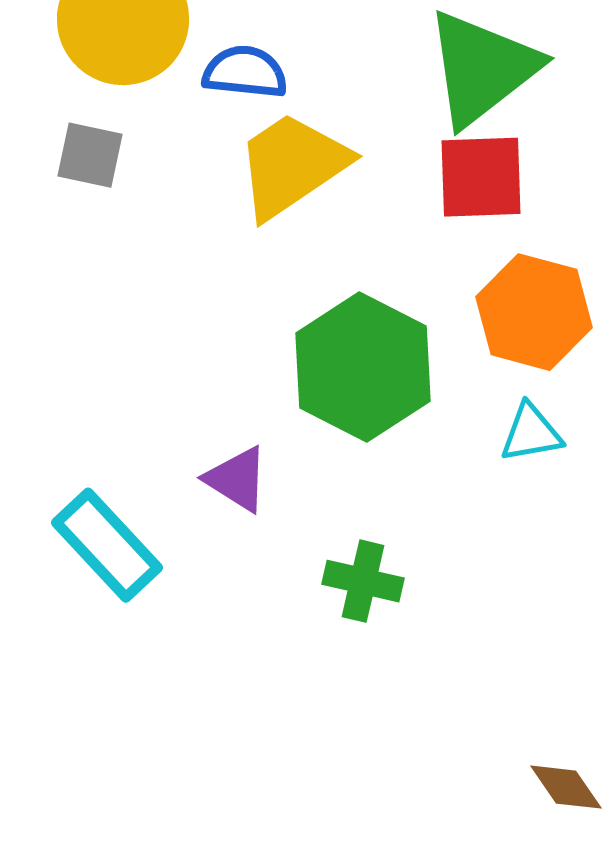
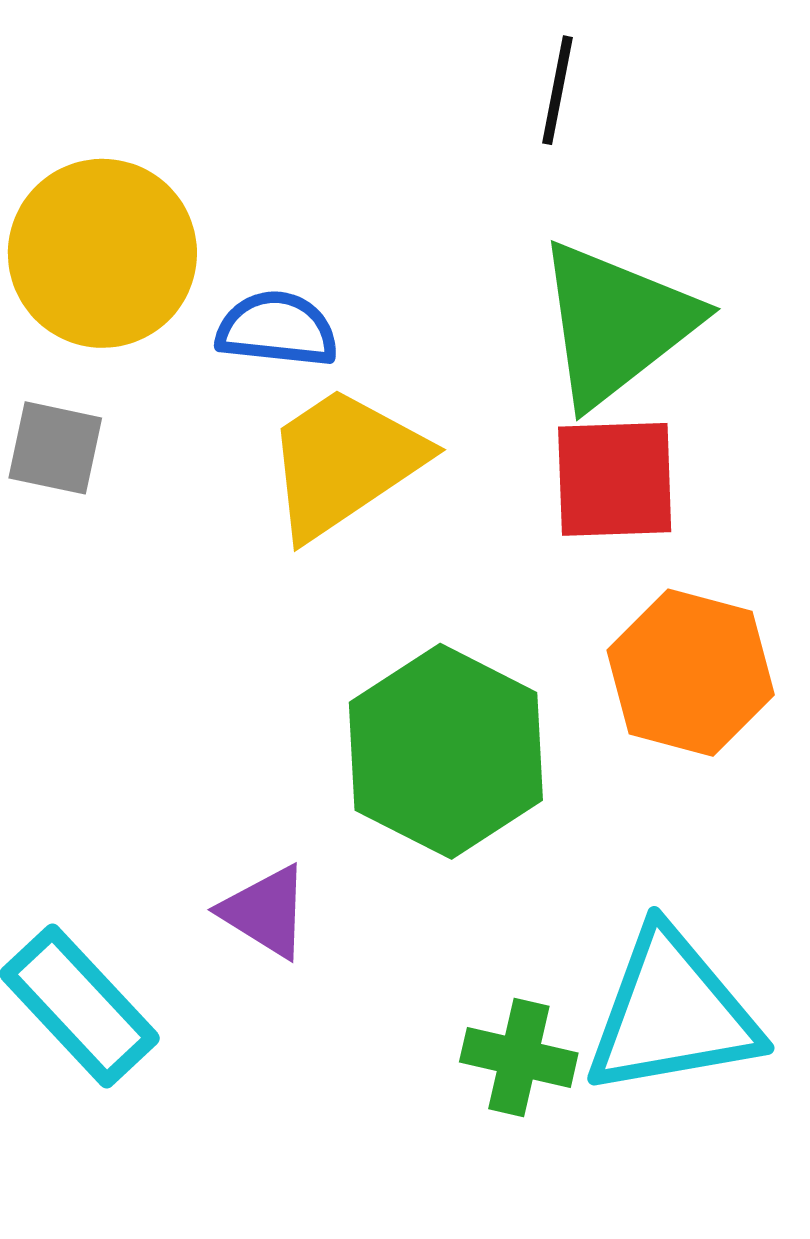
cyan triangle: (531, 433) -> (672, 1013), moved, size x2.0
green cross: (363, 581) -> (519, 1058), moved

